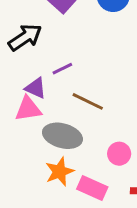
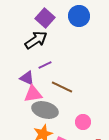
black arrow: (25, 37) -> (36, 40), moved
pink triangle: (28, 109) -> (33, 94), moved

